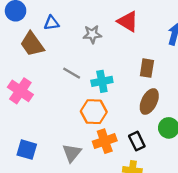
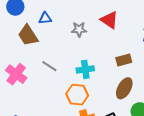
brown rectangle: (147, 68) -> (124, 60), turned 63
gray line: (72, 73) -> (49, 66), moved

